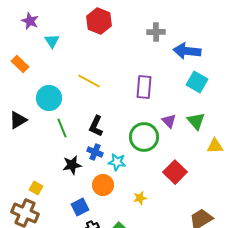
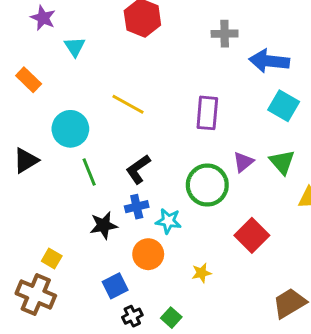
purple triangle: (169, 121) -> (243, 162), turned 35
black L-shape: (96, 126) -> (138, 169), turned 30
blue cross: (95, 152) -> (137, 207), turned -35

